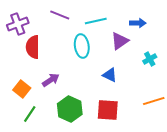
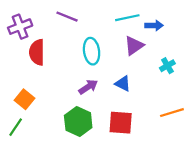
cyan line: (96, 21) -> (127, 18), moved
purple arrow: (51, 80) -> (88, 87), moved
green line: (30, 114) -> (16, 127), moved

